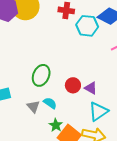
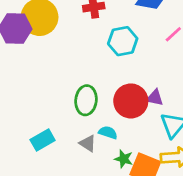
cyan hexagon: (87, 26) -> (123, 41), moved
red circle: (73, 85) -> (131, 101), size x1.6

